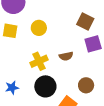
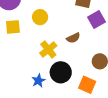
blue star: (12, 88) -> (38, 81), moved

